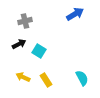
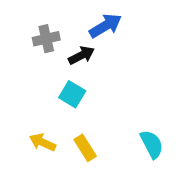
blue arrow: (75, 14) -> (105, 26), moved
black arrow: (19, 44) -> (81, 55), moved

